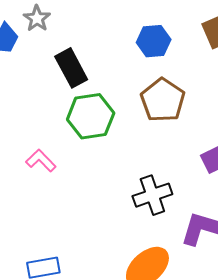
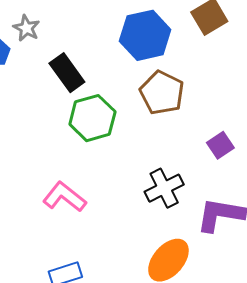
blue hexagon: (154, 41) -> (145, 35), size x1.5
pink L-shape: (41, 161) -> (64, 197), moved, size x1.4

